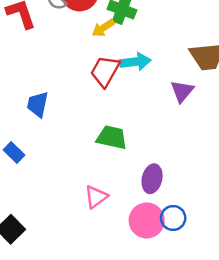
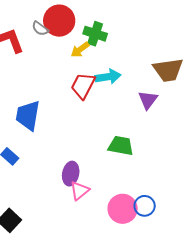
blue trapezoid: (38, 104) -> (28, 115), size x1.4
green trapezoid: (112, 137) -> (121, 146), moved
purple ellipse: (152, 179) -> (71, 174), moved

